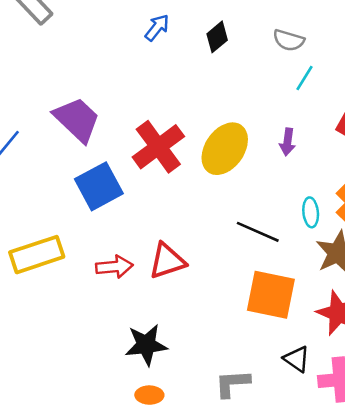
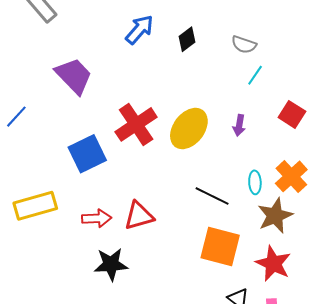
blue arrow: (157, 28) -> (140, 29), size x1.4
purple trapezoid: (77, 120) -> (74, 76), moved
black star: (146, 345) -> (111, 264), moved

